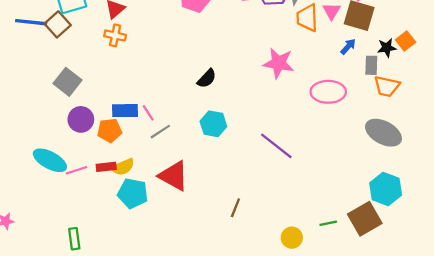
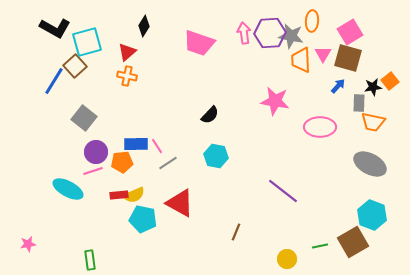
blue line: (31, 22) -> (54, 81), moved, turned -64
purple line: (276, 146) -> (283, 191), moved
pink line: (76, 170) -> (93, 171), moved

